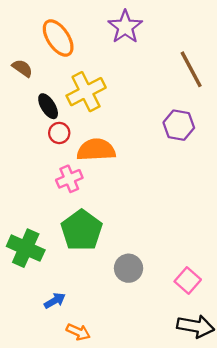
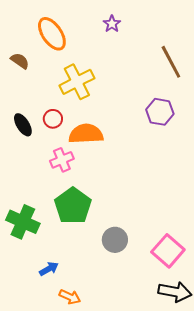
purple star: (125, 27) -> (112, 24), size x0.6
black ellipse: (48, 106) -> (23, 125), moved
pink square: (188, 280) -> (168, 251), size x1.4

